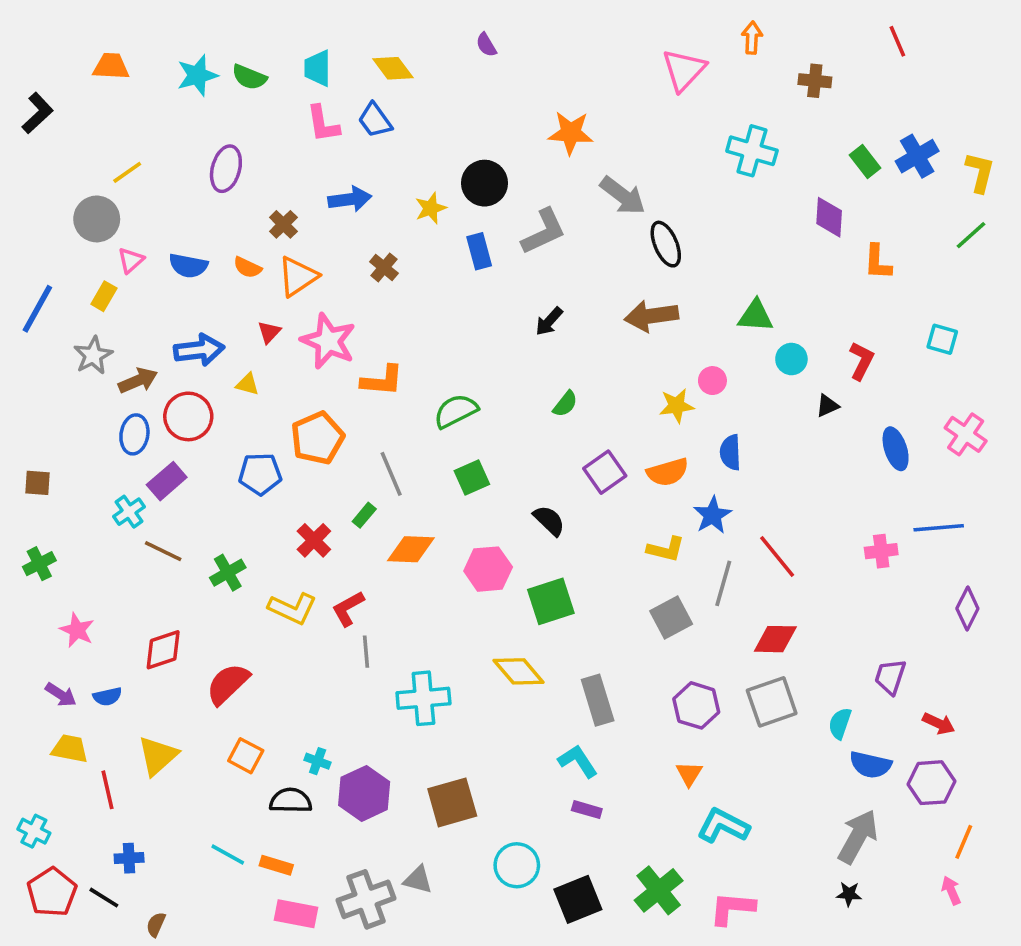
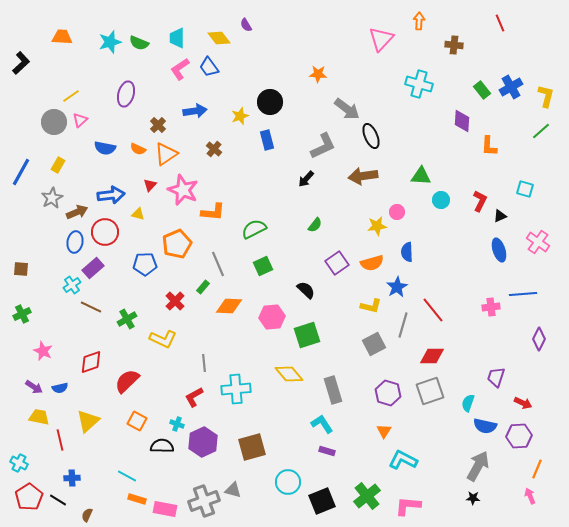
purple semicircle: (486, 45) -> (246, 25), moved
pink L-shape: (323, 124) -> (180, 69), turned 65
orange star: (571, 133) -> (318, 74), size x0.7
gray L-shape: (544, 232) -> (323, 146), moved
pink triangle: (131, 260) -> (80, 120), moved
black triangle: (827, 406) -> (500, 216), moved
red L-shape: (348, 609) -> (194, 397), moved
orange rectangle: (276, 865) -> (137, 499), moved

